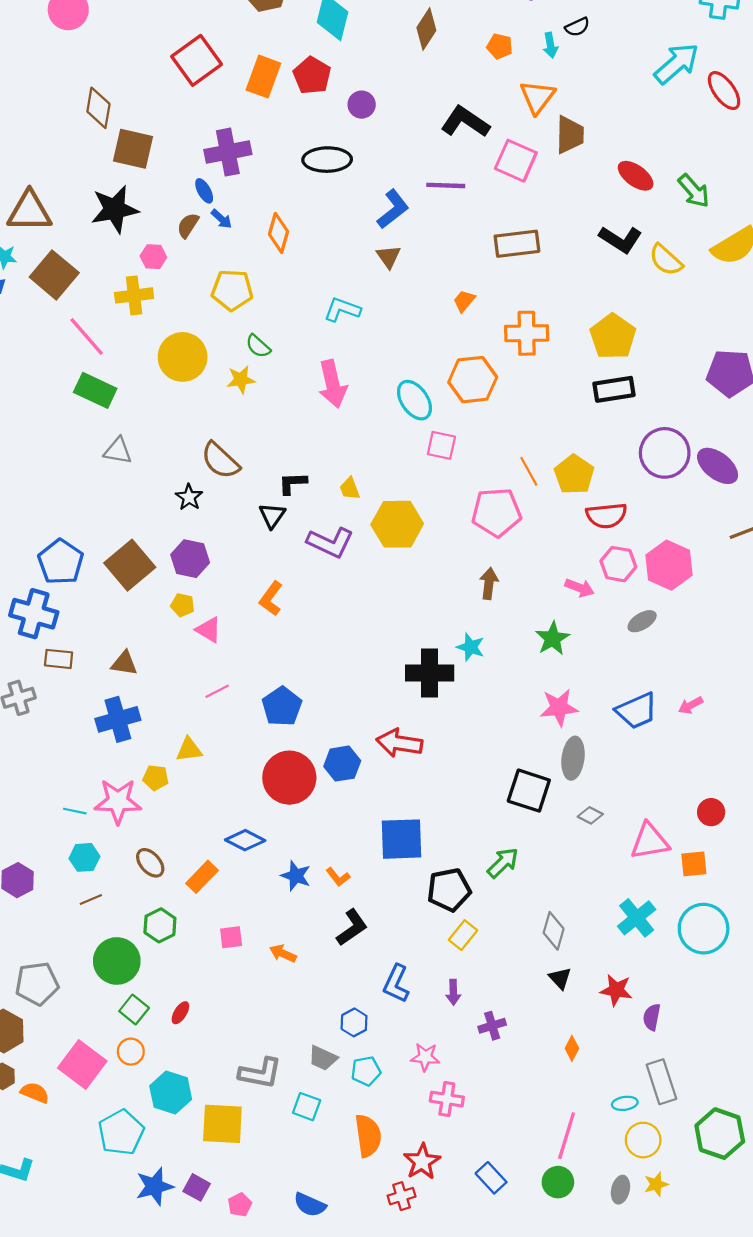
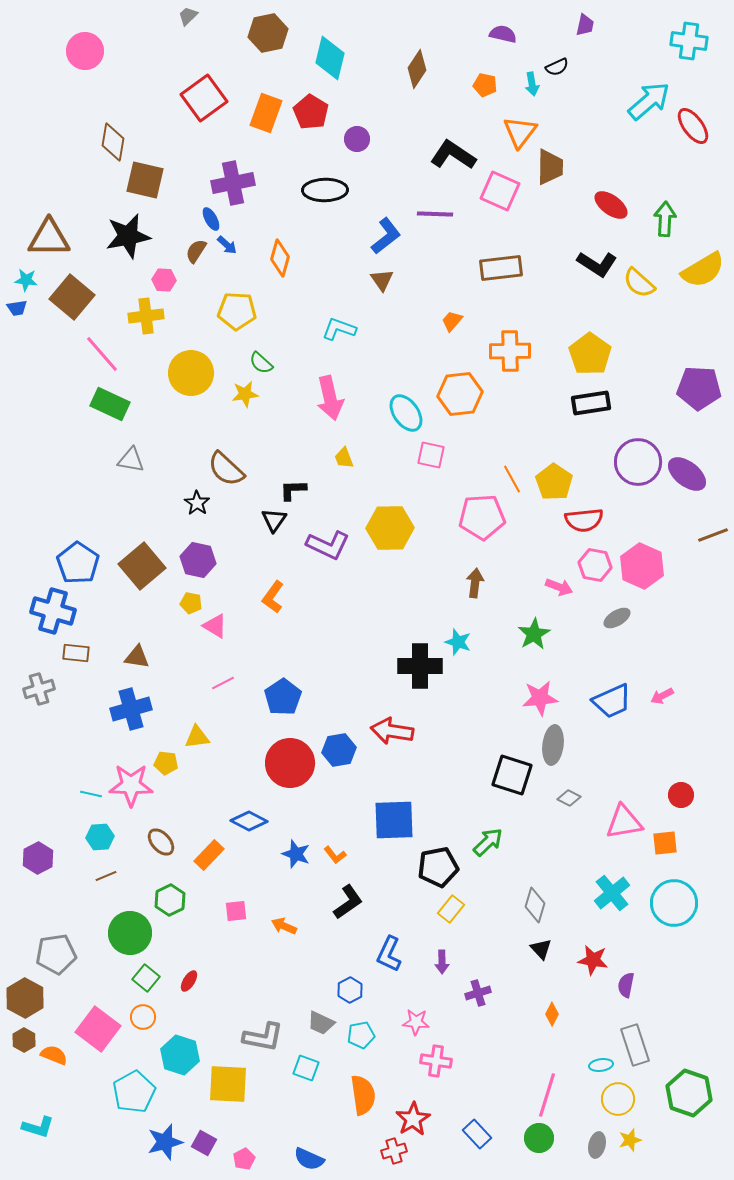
green arrow: (694, 191) -> (665, 219), turned -136
yellow trapezoid: (350, 489) -> (344, 458), moved

